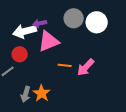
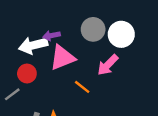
orange line: (65, 65) -> (82, 87), turned 32
pink arrow: (86, 67) -> (108, 65), moved

